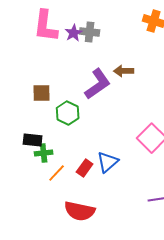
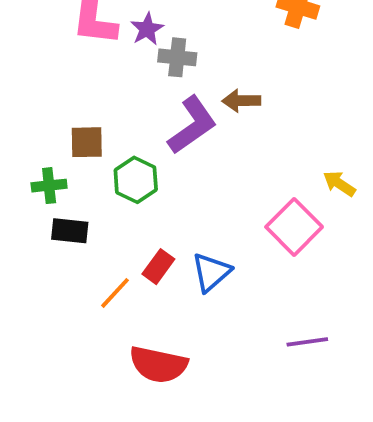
gray cross: (90, 32) -> (177, 57), moved
green cross: (44, 153) -> (49, 186), moved
red rectangle: (85, 168) -> (158, 267), moved

